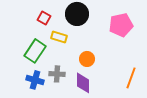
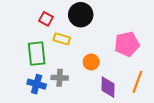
pink pentagon: (121, 25) -> (127, 44), moved
green rectangle: (35, 51) -> (37, 54), turned -40
purple diamond: (83, 83) -> (108, 87), moved

